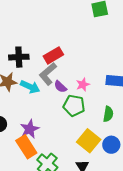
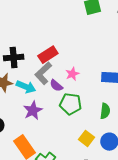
pink star: (83, 85) -> (72, 74), moved
purple star: (30, 129) -> (33, 110), moved
yellow square: (89, 141) -> (87, 138), size x0.7

